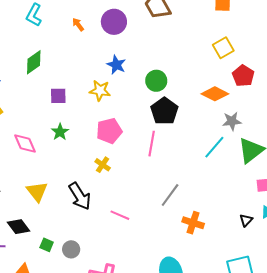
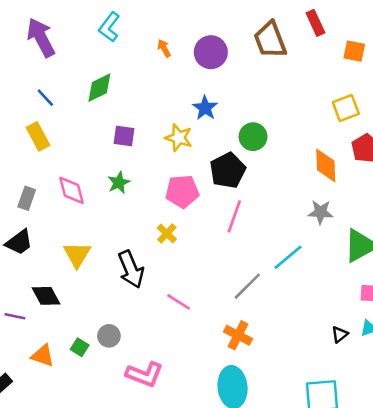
orange diamond: (215, 94) -> (326, 165), turned 52
black pentagon: (164, 111) -> (228, 170), moved
gray star: (232, 121) -> (320, 212), moved
cyan line: (214, 147) -> (288, 257), moved
orange cross: (193, 223) -> (238, 335), moved
green square: (47, 245) -> (80, 347), moved

